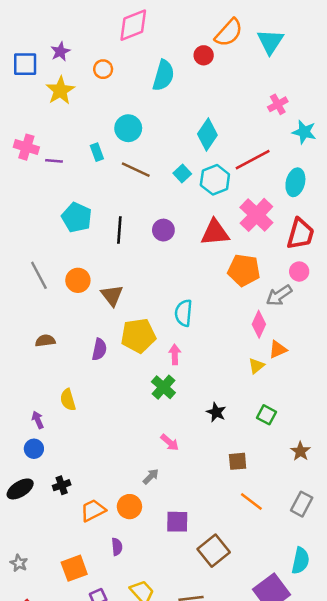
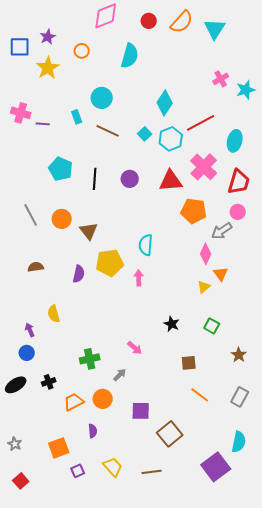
red circle: (204, 55) -> (149, 21), moved
cyan star: (304, 132) -> (246, 90), moved, turned -30
orange triangle: (278, 349) -> (221, 274), turned -42
green cross: (163, 387) -> (90, 359), moved, turned 36

